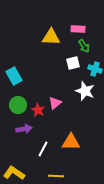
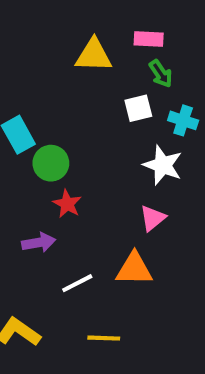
pink triangle: (55, 103) -> (153, 218), moved
green circle: (18, 105) -> (51, 163), moved
white line: (43, 149) -> (77, 283), turned 35

